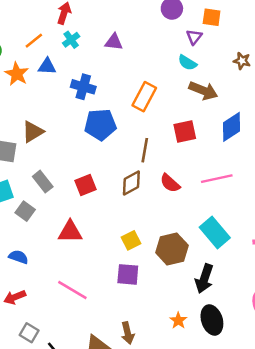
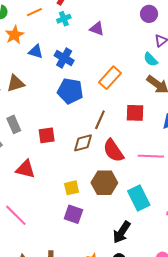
blue triangle: (47, 66) -> (36, 52), moved
red semicircle: (170, 183) -> (113, 151), size x1.4
brown hexagon: (172, 249) -> (104, 183), moved
purple square: (128, 274) -> (73, 214), moved

